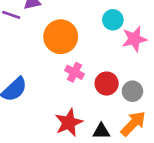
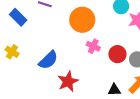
red star: (69, 123) -> (68, 82), moved

